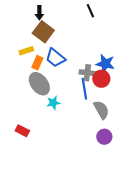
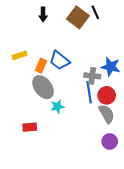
brown square: (43, 32) -> (78, 17), moved
yellow rectangle: (26, 51) -> (19, 55), moved
red circle: (101, 79) -> (107, 95), moved
red rectangle: (22, 131) -> (30, 127), moved, turned -32

